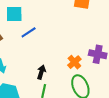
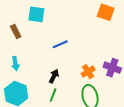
blue line: (29, 32) -> (60, 44), moved

